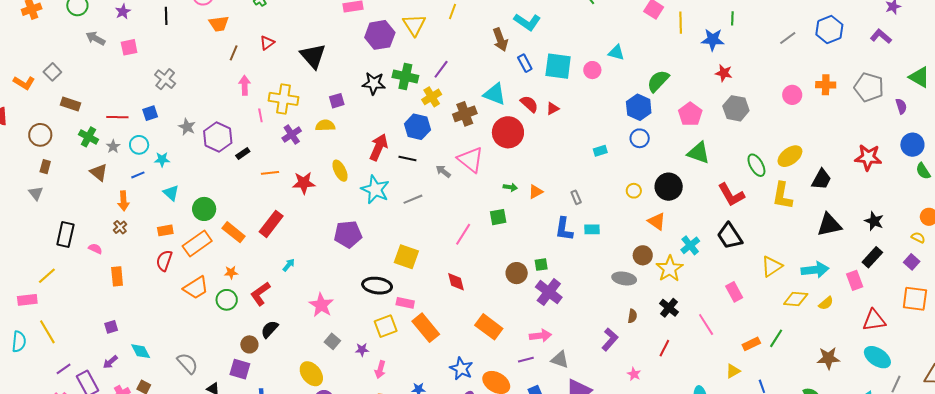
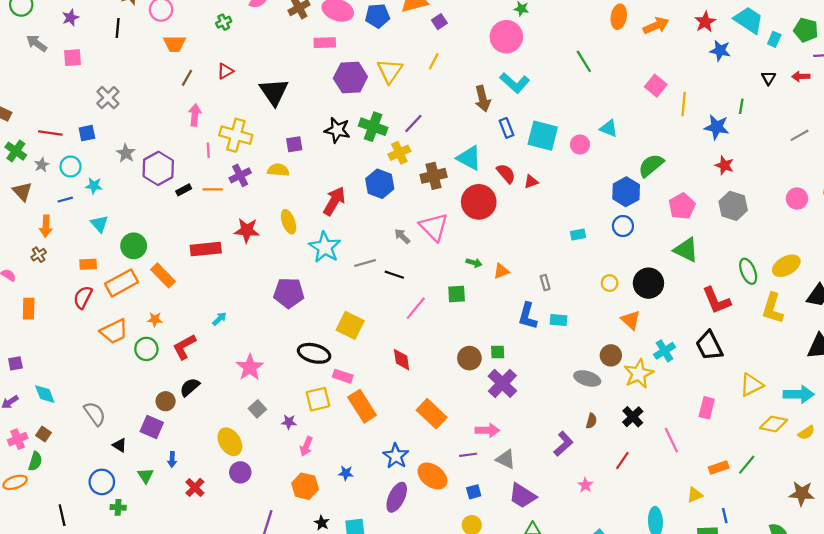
black line: (407, 158) -> (394, 275), moved
orange line: (270, 173) -> (213, 189), moved
red rectangle: (271, 224) -> (206, 249), moved, turned 40
pink rectangle: (734, 292) -> (707, 408), turned 36

